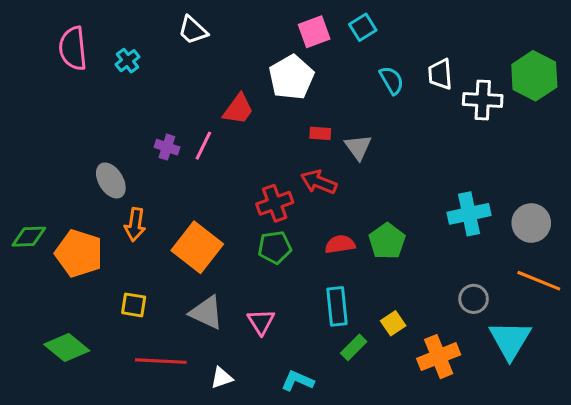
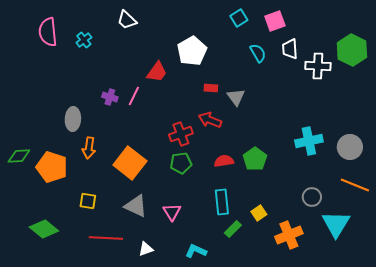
pink square: (314, 32) -> (275, 21), moved
gray ellipse: (111, 180) -> (73, 119), turned 35

